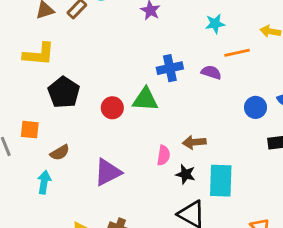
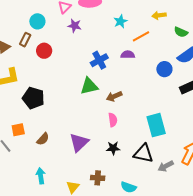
red circle: (112, 108) -> (44, 51), moved
brown arrow: (194, 142) -> (114, 96), moved
black star: (185, 174) -> (113, 148), moved
cyan arrow: (44, 182) -> (41, 176), moved

